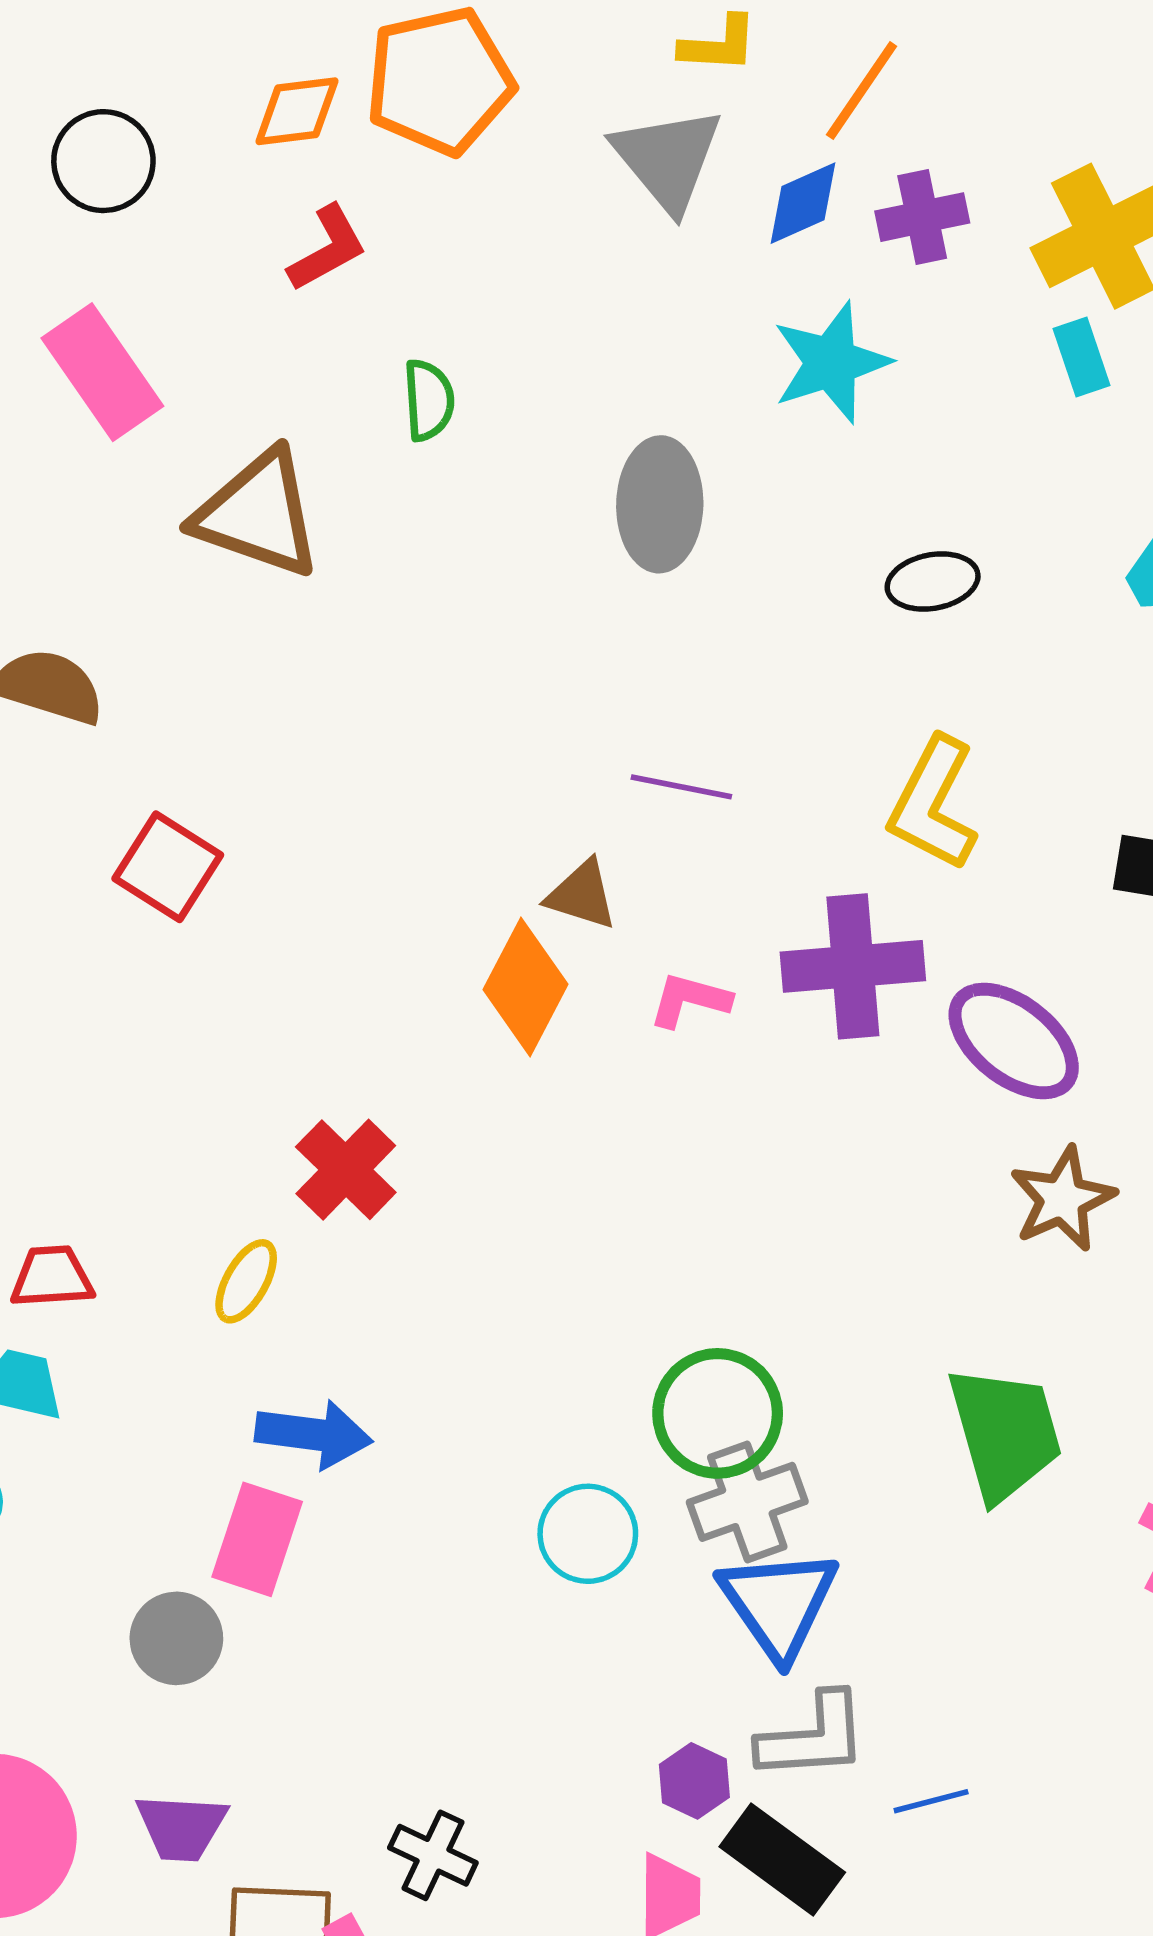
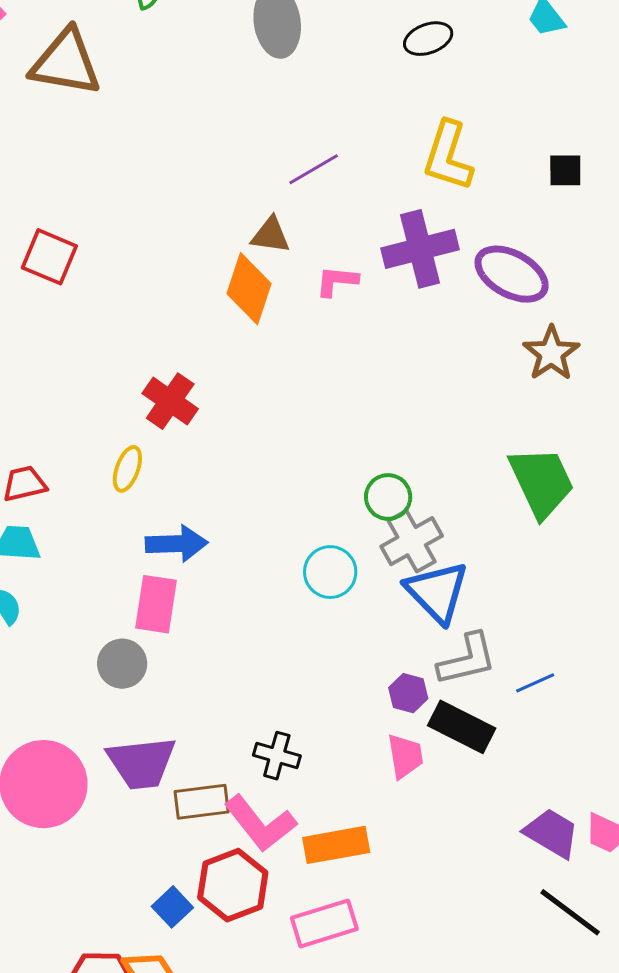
purple line: (681, 787) -> (314, 169), turned -32
green circle: (718, 1413) -> (388, 497), size x0.7
purple trapezoid: (181, 1827) -> (141, 763), size x1.4

